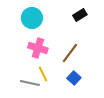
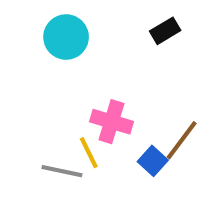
pink cross: (38, 48) -> (111, 122), moved
brown line: (70, 53) -> (182, 140), moved

